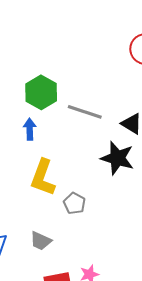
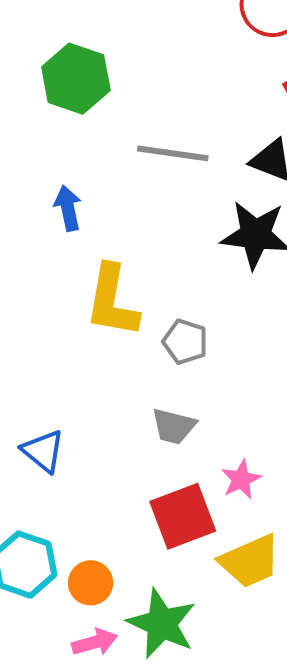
green hexagon: (41, 92) -> (76, 79), moved
gray trapezoid: (41, 241) -> (174, 426), moved

